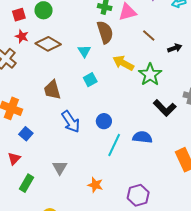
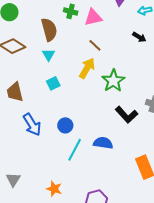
brown semicircle: (105, 32) -> (49, 30), moved
brown line: (149, 35) -> (95, 45), moved
black arrow: (175, 48) -> (139, 37), moved, turned 48
yellow arrow: (123, 63) -> (87, 68), turned 90
gray triangle: (60, 168) -> (13, 180), moved

